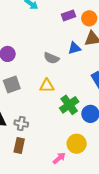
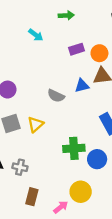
yellow triangle: (47, 86) -> (36, 124), moved, turned -42
green cross: (69, 105) -> (74, 148), turned 30
brown rectangle: (19, 145) -> (32, 197), moved

